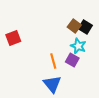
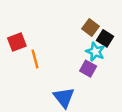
black square: (85, 27) -> (105, 38), moved
orange line: (53, 61) -> (35, 59), moved

